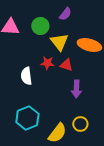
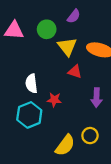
red star: (47, 63) -> (54, 100), moved
purple arrow: (76, 89) -> (97, 98), moved
cyan hexagon: (27, 118) -> (29, 115), moved

